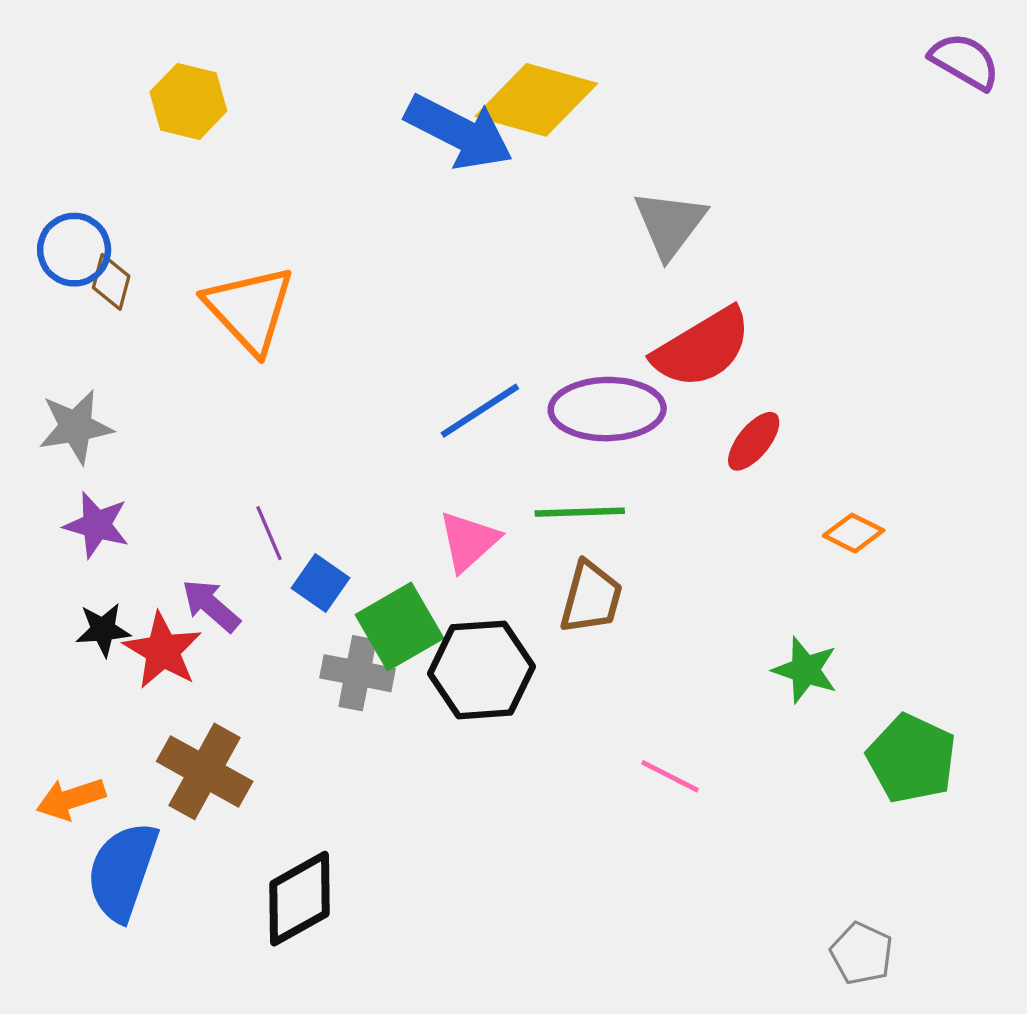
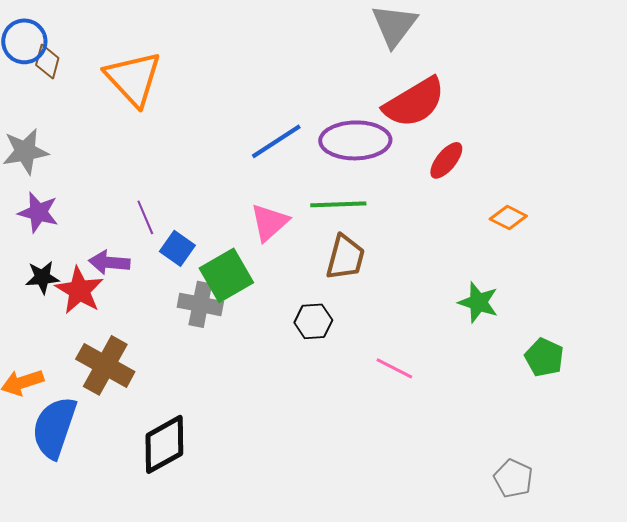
purple arrow: (211, 606) -> (109, 262), turned -36
black hexagon: (482, 670) -> (313, 321), moved, size x0.6
green pentagon: (912, 759) -> (544, 357), size x0.7

